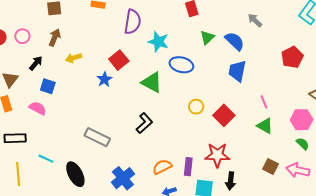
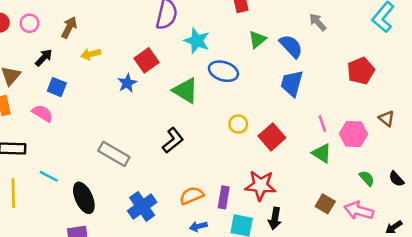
pink hexagon: (302, 120) -> (353, 134), moved

